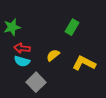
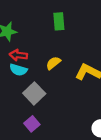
green rectangle: (72, 27) -> (59, 21), moved, turned -35

